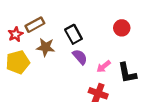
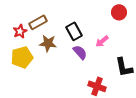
red circle: (122, 28) -> (119, 12), moved
pink arrow: (104, 67) -> (102, 41), moved

